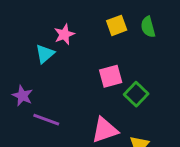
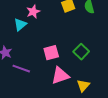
pink square: (111, 76) -> (51, 53), moved

